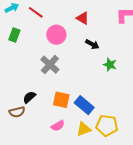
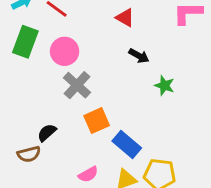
green rectangle: (14, 35) -> (25, 42), size x1.5
pink circle: (56, 35) -> (65, 51), moved
orange square: (61, 100) -> (97, 121), moved, turned -36

